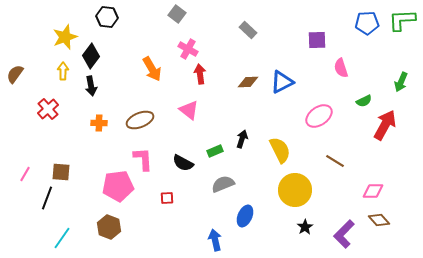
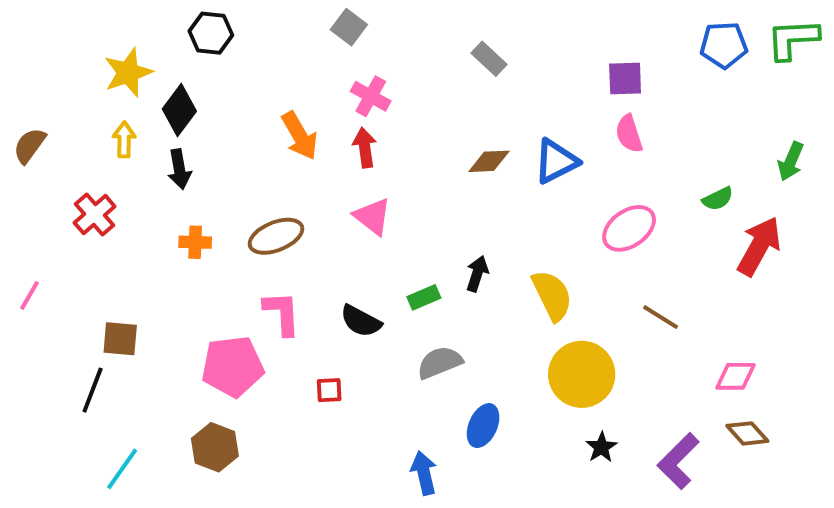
pink semicircle: (341, 68) -> (629, 134), moved
red arrow: (200, 74) -> (365, 148), moved
pink line: (25, 174) -> (29, 295), moved

